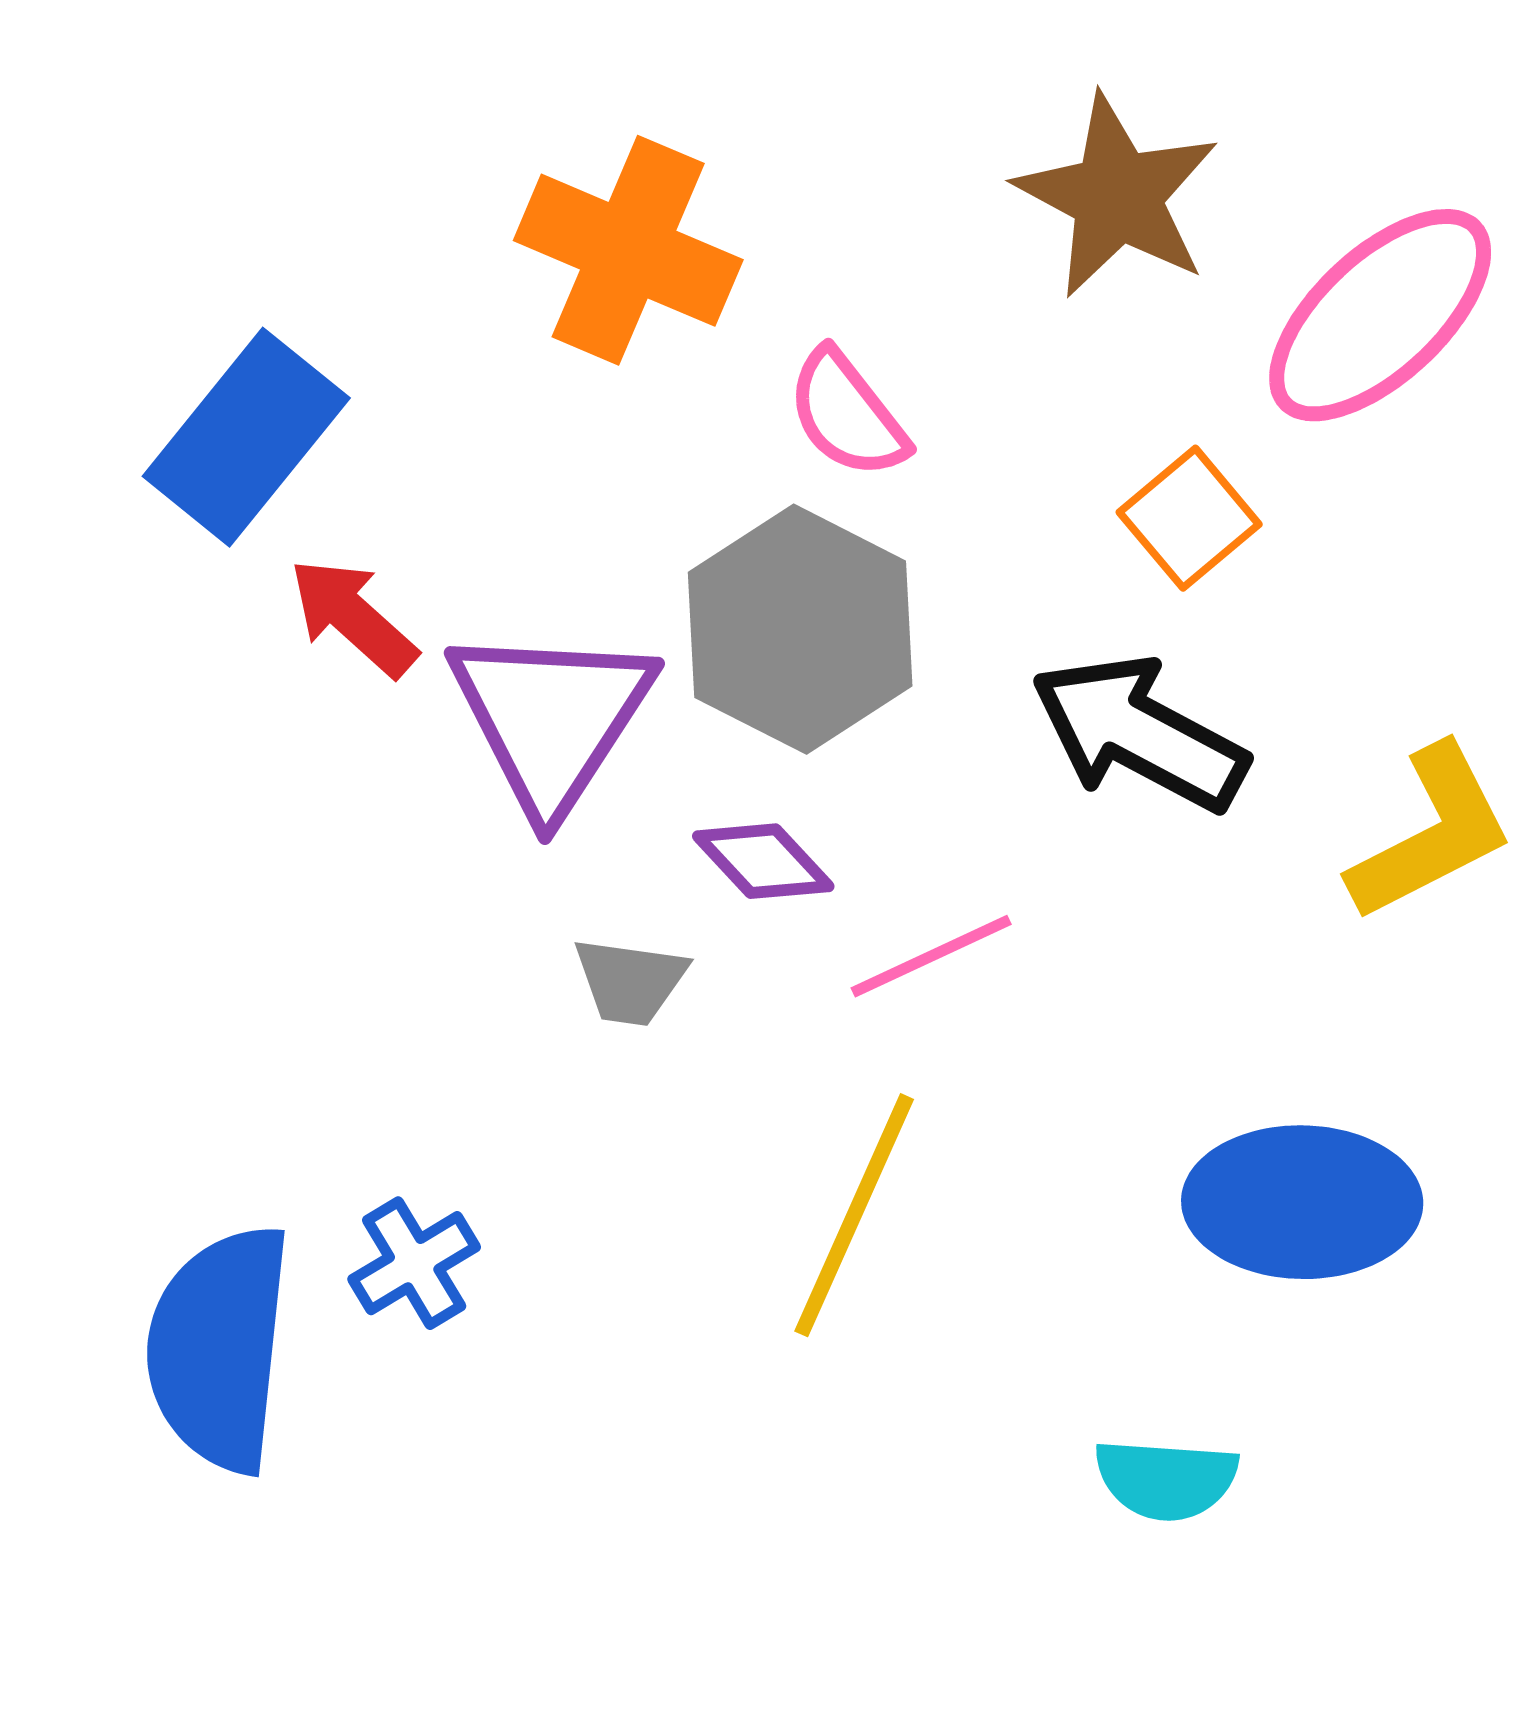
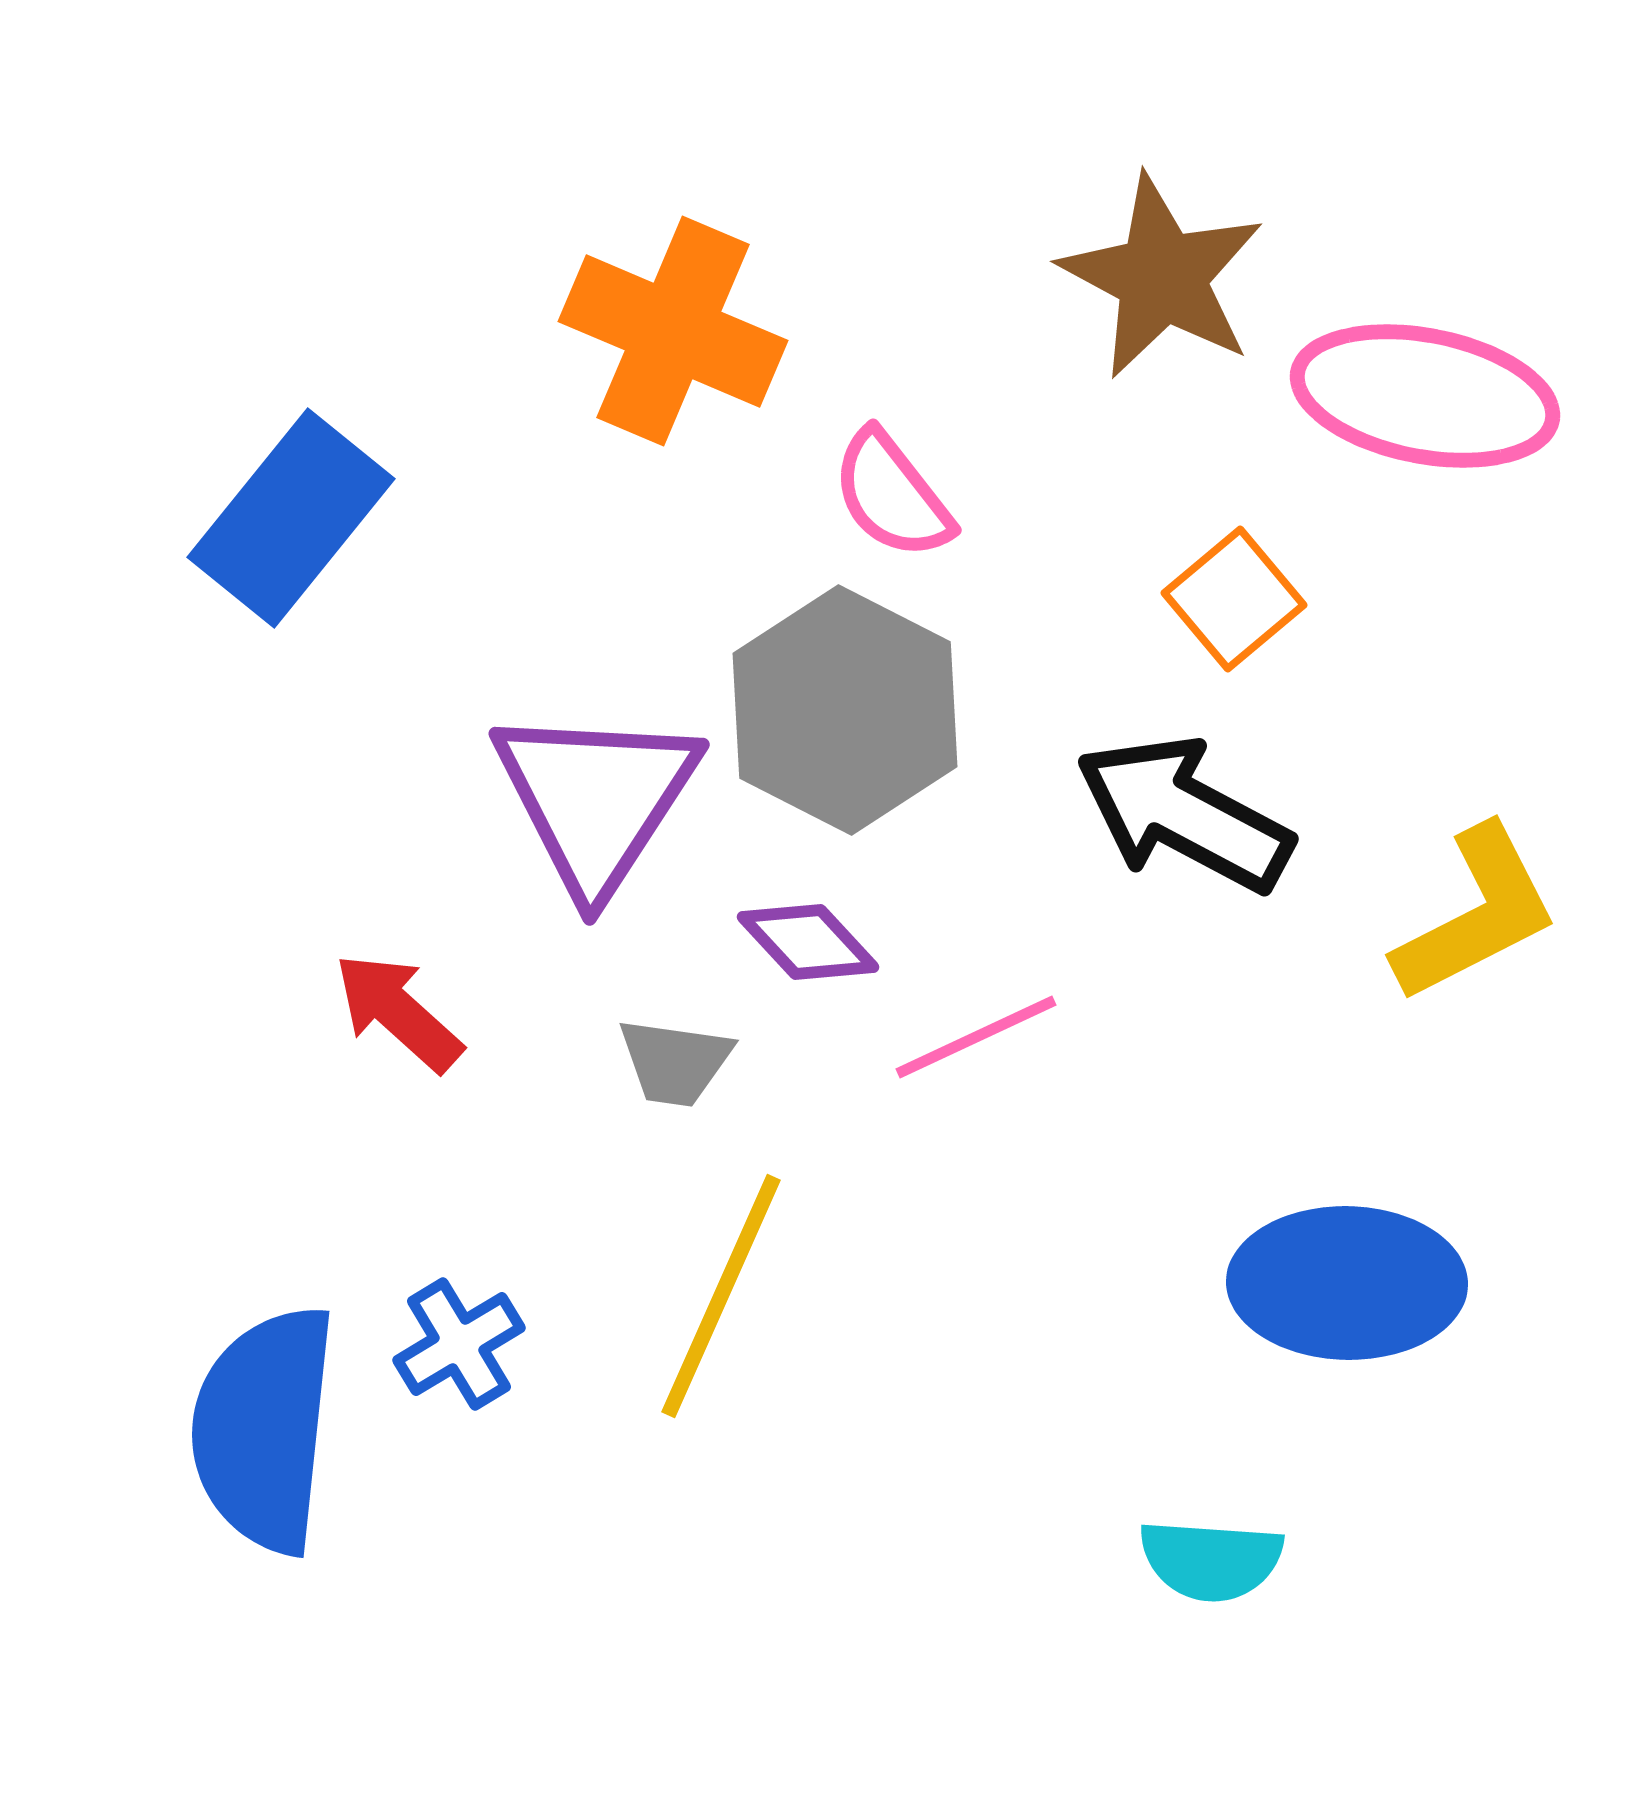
pink ellipse: (1380, 315) -> (1425, 396), turned 54
red arrow: (353, 617) -> (398, 1012), moved
yellow line: (854, 1215) -> (721, 1296), moved

